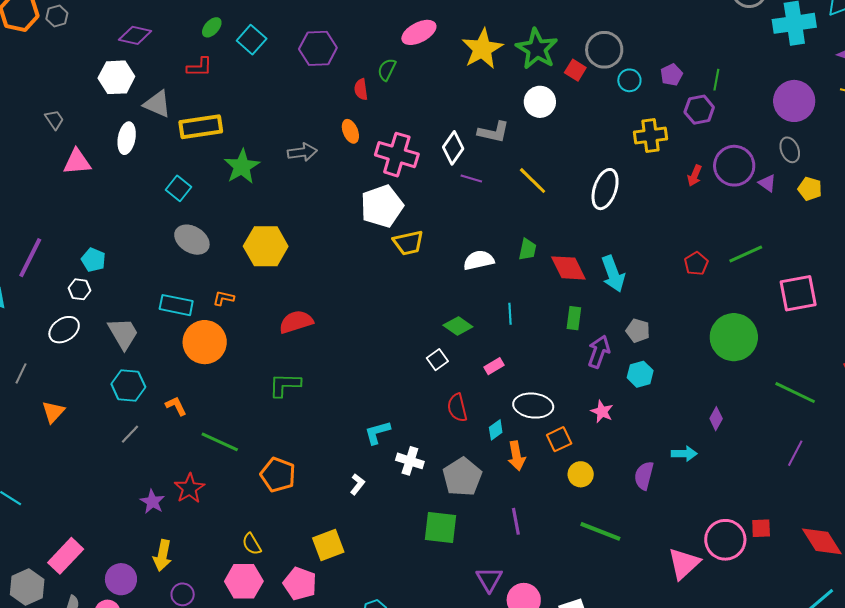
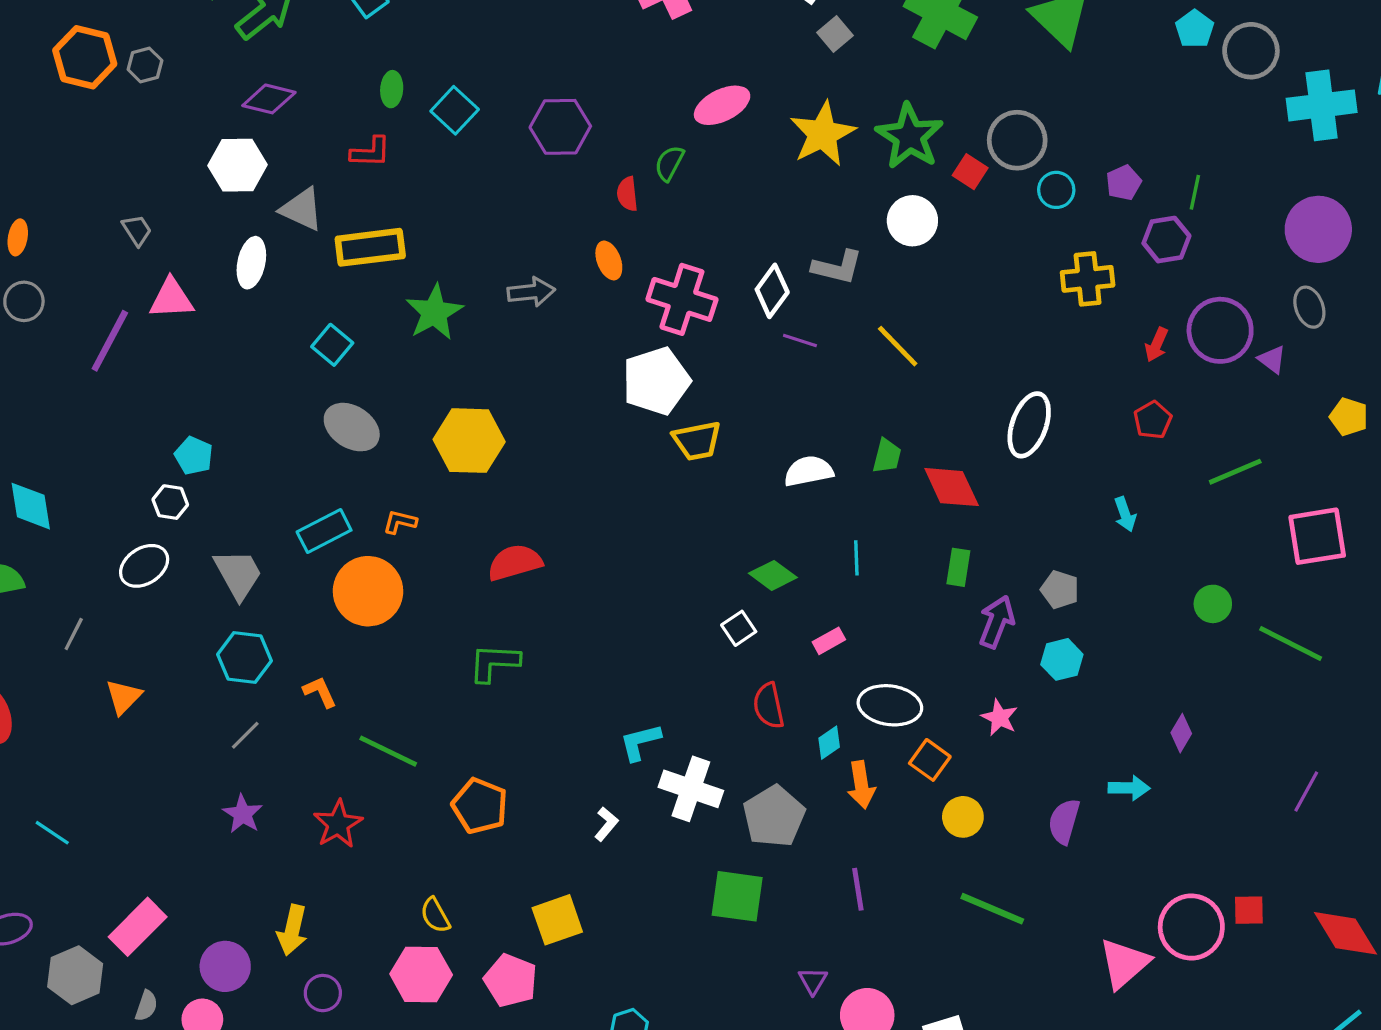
green ellipse: (212, 27) -> (392, 89), turned -40
white ellipse: (605, 189) -> (1029, 425), moved
yellow pentagon: (810, 189) -> (1349, 417), moved
purple line: (30, 258) -> (110, 341), moved
red pentagon: (696, 264) -> (1153, 420), moved
cyan arrow: (613, 274) -> (1125, 514), moved, size x0.6
cyan rectangle: (176, 305) -> (324, 531), turned -40
green circle: (734, 337) -> (1213, 604), size x0.5
green line: (795, 393) -> (1291, 644), moved
orange square: (559, 439) -> (930, 760), turned -30
white cross: (410, 461) -> (691, 789), size x1.4
purple star: (152, 502) -> (243, 814), moved
purple triangle: (489, 579) -> (813, 981), size x0.7

